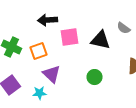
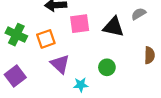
gray semicircle: (124, 28) -> (139, 14), turned 112
cyan star: (40, 93) -> (81, 85), moved

